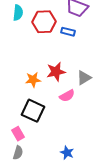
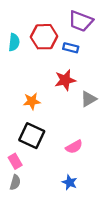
cyan semicircle: (18, 13) -> (14, 42), moved
red star: (56, 72) -> (65, 80), moved
pink semicircle: (67, 96) -> (74, 147), moved

